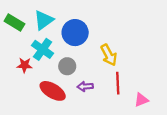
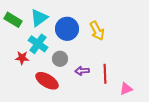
yellow arrow: (109, 55) -> (97, 31), moved
purple arrow: (85, 86) -> (82, 71), moved

